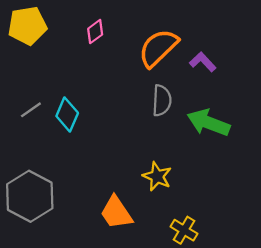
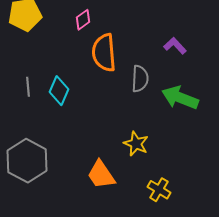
orange semicircle: (158, 48) -> (104, 53), moved, turned -51
gray line: (31, 110) -> (28, 87), turned -60

